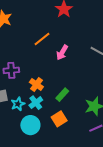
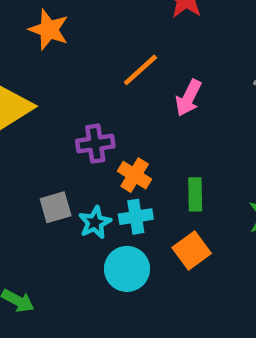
purple cross: (11, 70) -> (95, 144), moved
green rectangle: (62, 95) -> (195, 194), turned -40
cyan cross: (36, 103) -> (136, 217), turned 32

